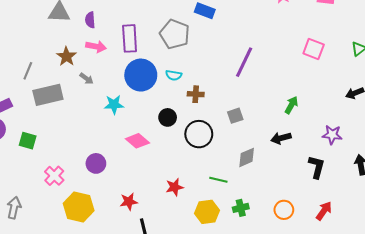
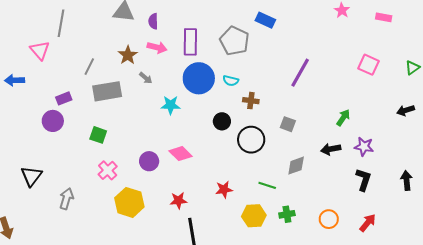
gray square: (235, 116) -> (288, 124), turned 35
purple star: (332, 135) -> (364, 147), moved
green square: (28, 141) -> (98, 135), moved
pink diamond: (137, 141) -> (180, 154), moved

